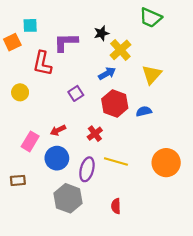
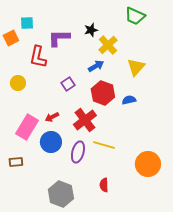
red cross: (95, 134) -> (85, 120), size x1.6
pink rectangle: (30, 141) -> (27, 127), size x1.4
orange circle: (166, 163) -> (148, 164), moved
gray hexagon: (68, 198) -> (61, 194), moved

